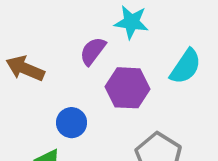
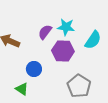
cyan star: (131, 22) -> (66, 27), moved

